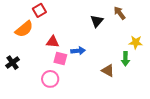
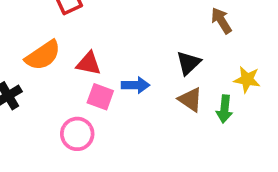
black triangle: (97, 21) -> (188, 63), moved
orange semicircle: (24, 29) -> (43, 55), moved
brown triangle: (108, 71) -> (190, 100), moved

